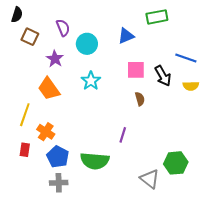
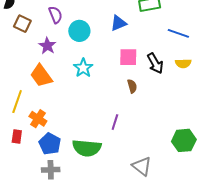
blue line: (186, 58) -> (178, 33), moved
yellow semicircle: (191, 86) -> (183, 63), moved
green hexagon: (176, 163) -> (184, 140), moved

